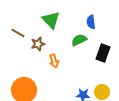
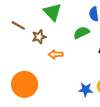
orange arrow: (54, 61) -> (56, 54), turned 104

